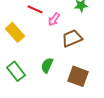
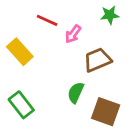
green semicircle: (47, 65) -> (76, 93), moved

